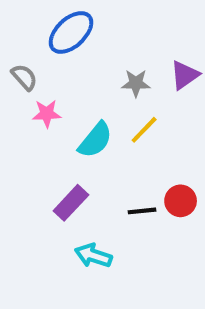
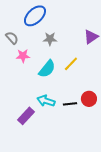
gray star: (136, 83) -> (50, 39), moved
purple rectangle: (71, 203) -> (26, 116), moved
cyan arrow: (93, 256) -> (46, 101), moved

